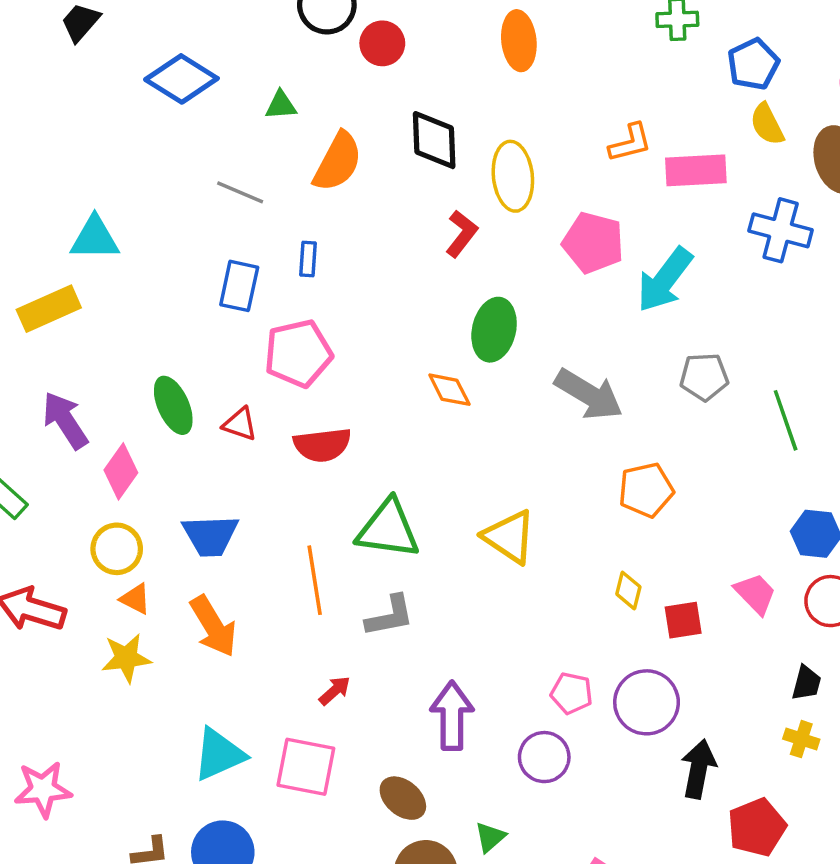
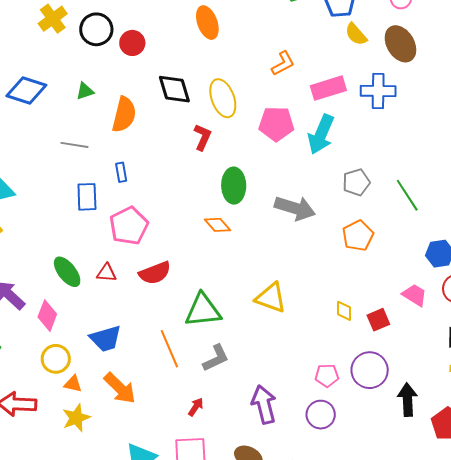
pink rectangle: (696, 170) -> (328, 88), moved
orange pentagon: (646, 490) -> (358, 236), moved

